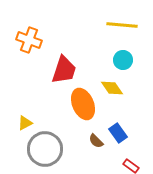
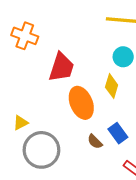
yellow diamond: (112, 88) -> (112, 86), turned 50

